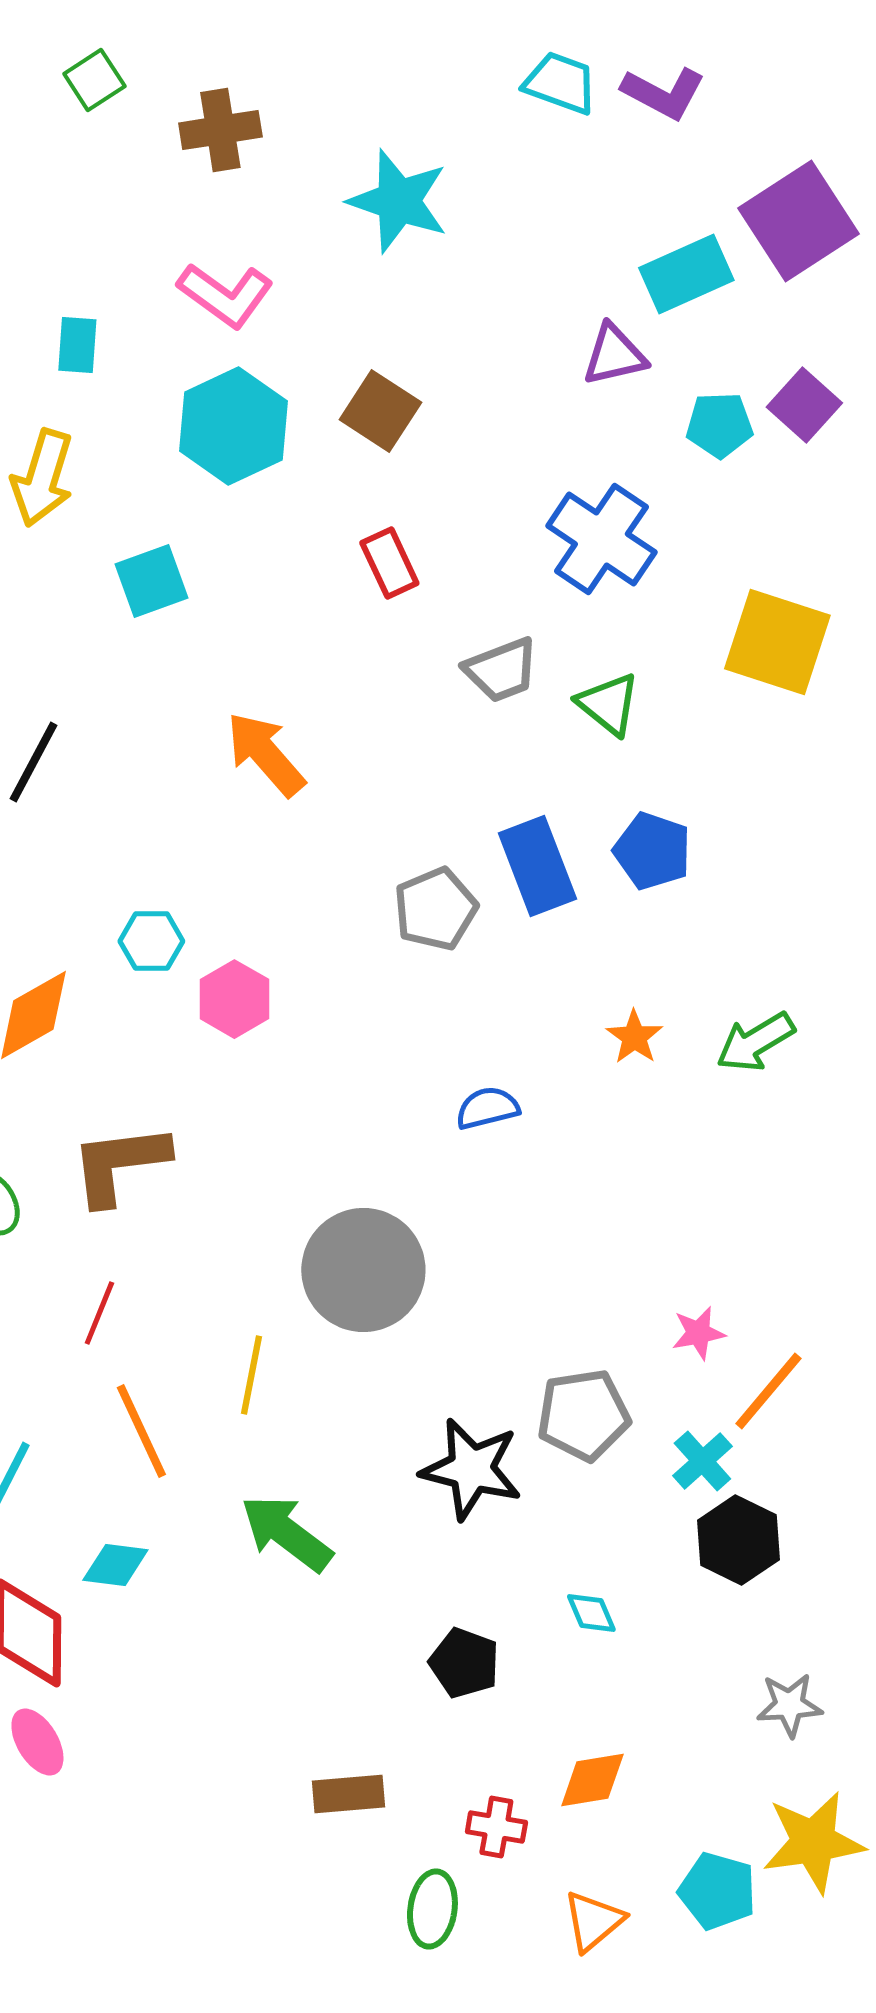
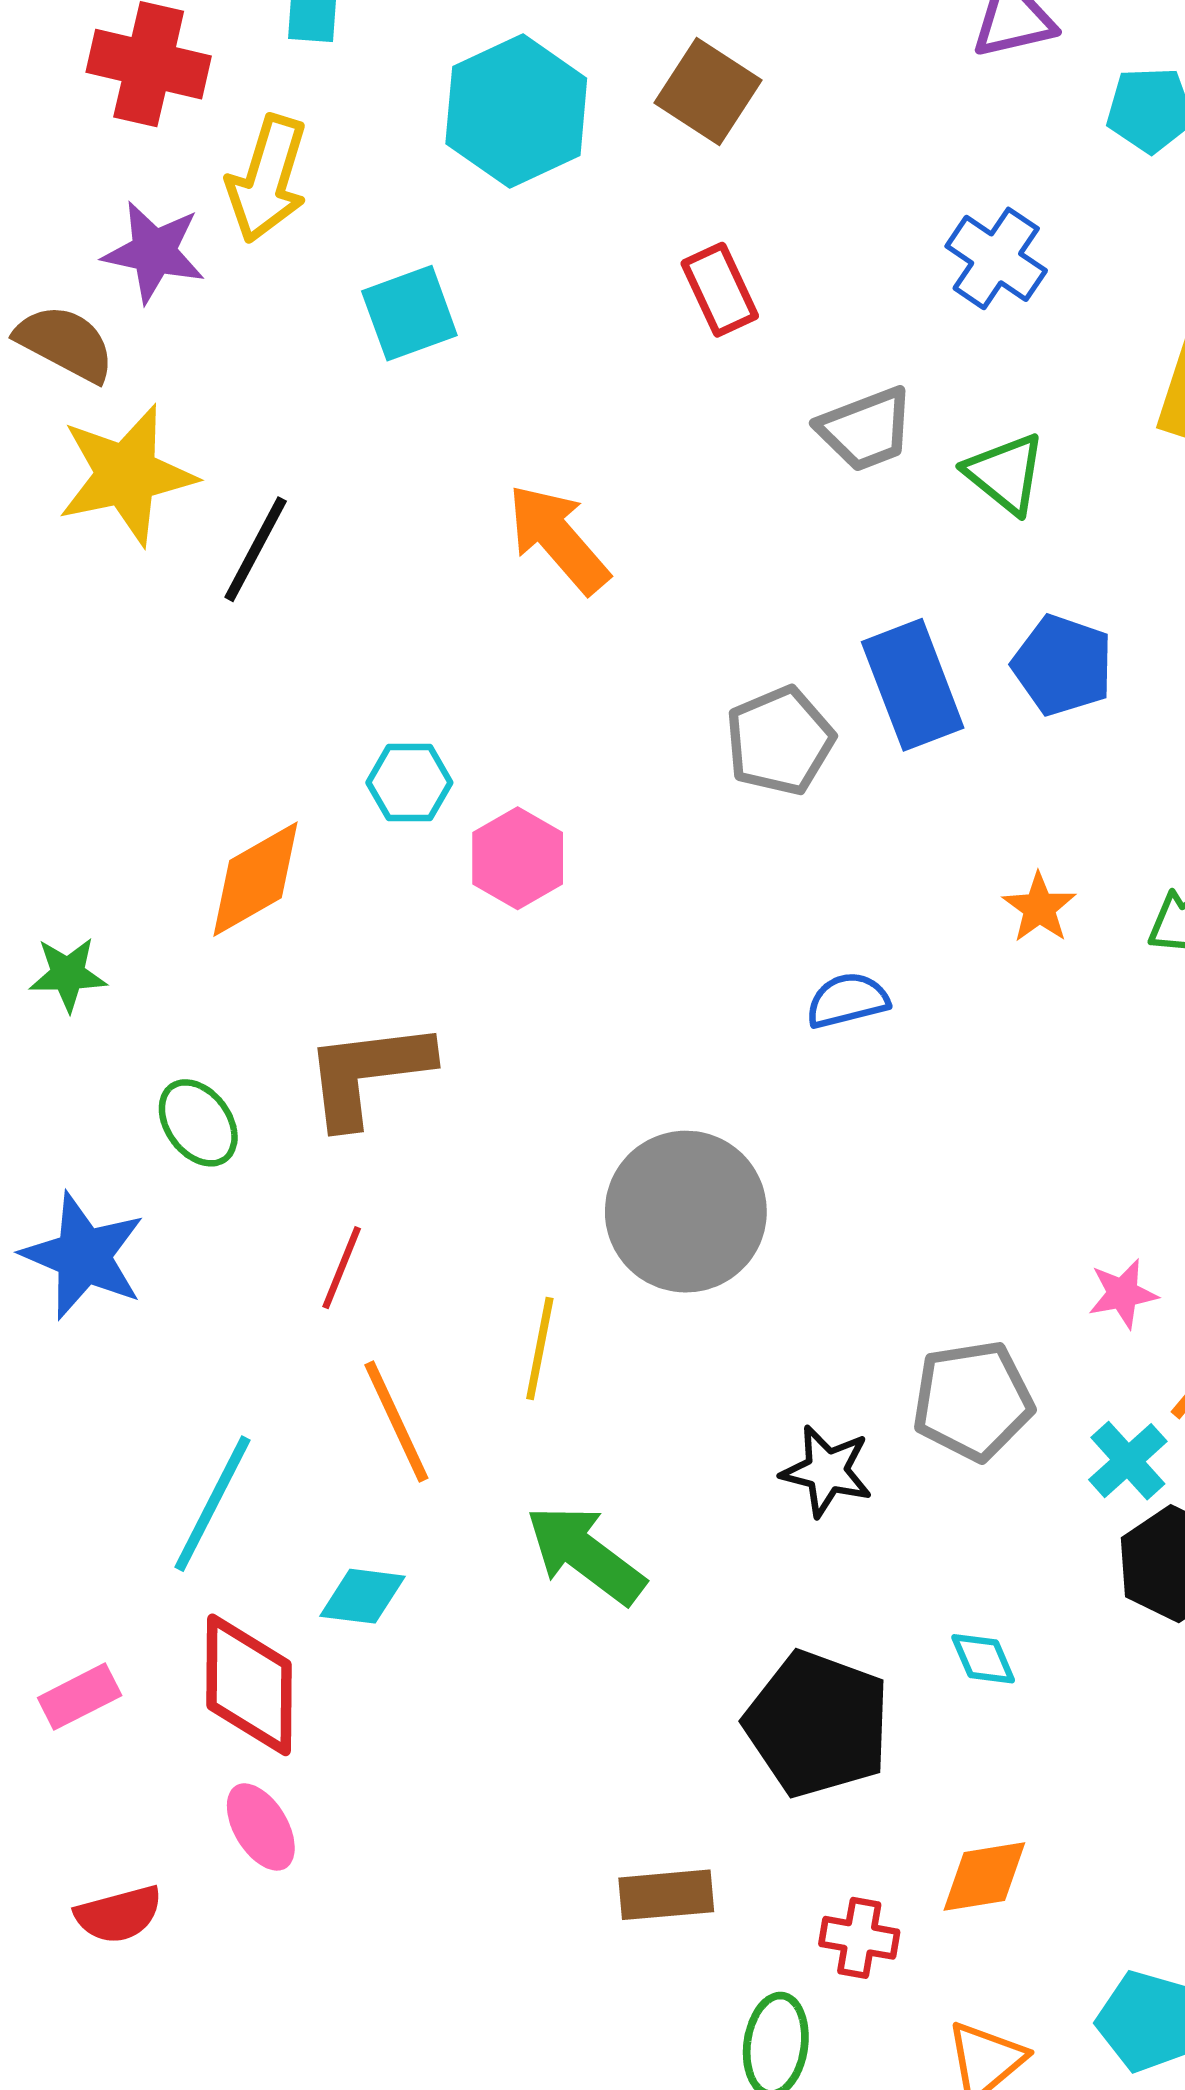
blue cross: (601, 539) -> (996, 258), size x0.7
black star: (471, 1469) -> (827, 1471), size x0.7
black pentagon: (464, 1663) -> (818, 1724), size x1.6

